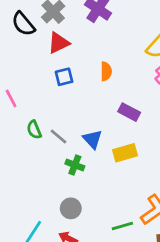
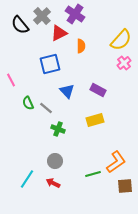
red triangle: (59, 43) -> (59, 33), moved
orange semicircle: (106, 71) -> (81, 46), moved
blue square: (64, 77) -> (50, 64), size x1.5
blue triangle: (92, 139) -> (67, 91), moved

